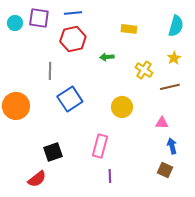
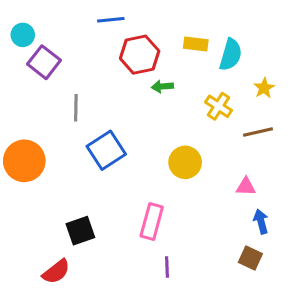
purple square: (39, 18) -> (44, 62), moved, turned 30
cyan semicircle: (176, 26) -> (231, 55), moved
red hexagon: (73, 39) -> (140, 55), moved

